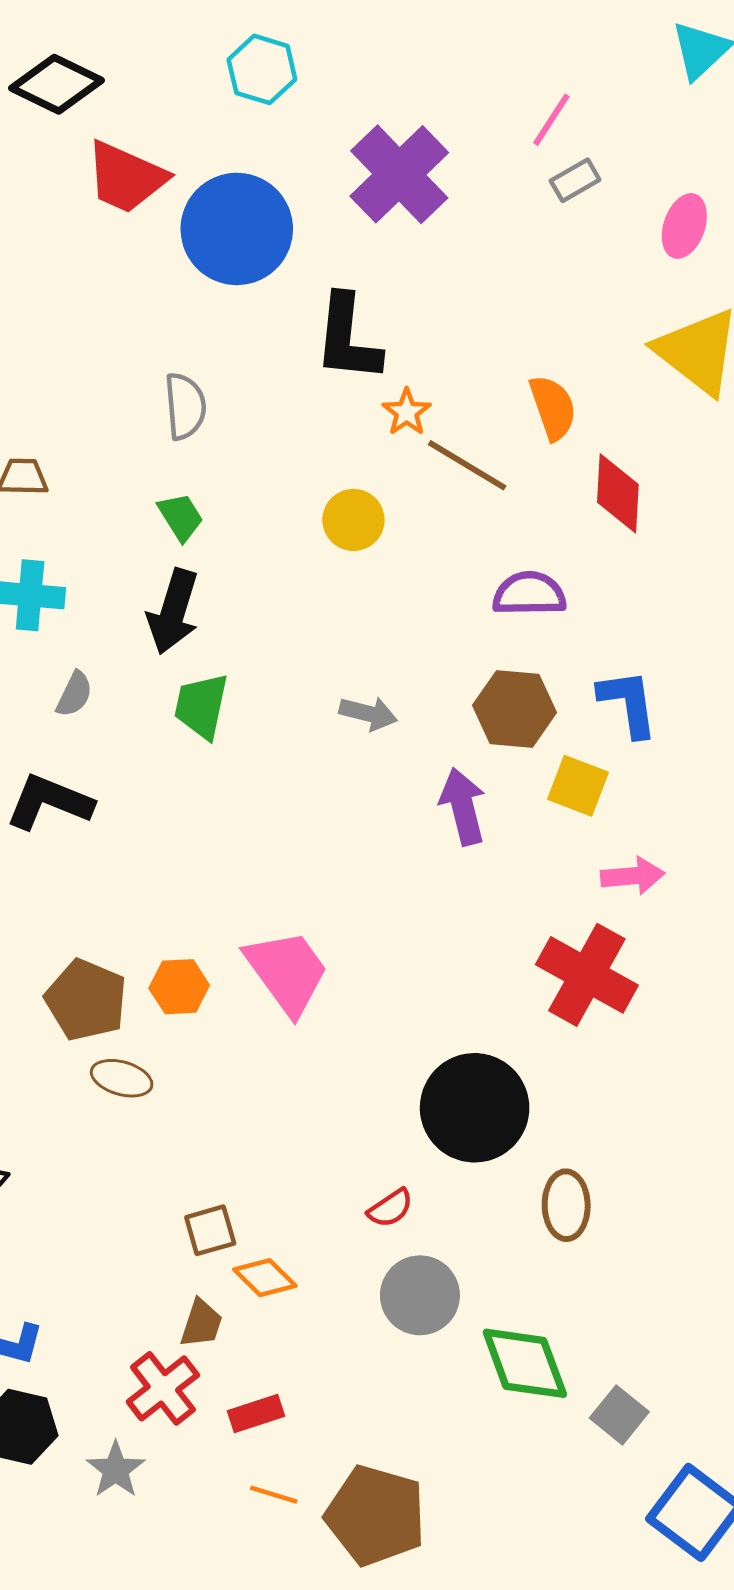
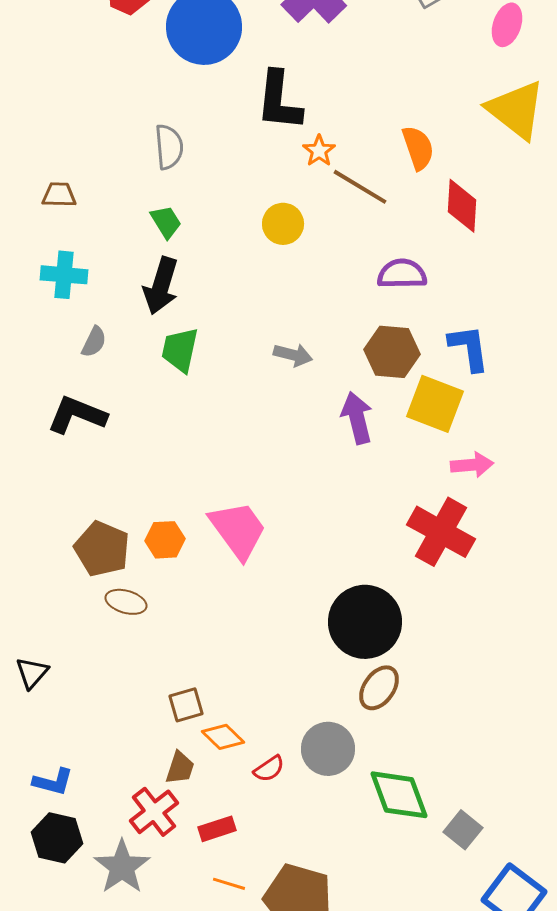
yellow square: (578, 786) -> (435, 404), size x1.4
brown ellipse: (566, 1205) -> (379, 688), moved, turned 36
red semicircle: (390, 1208) -> (269, 769), moved
gray star: (116, 1470) -> (122, 867), size x1.4

